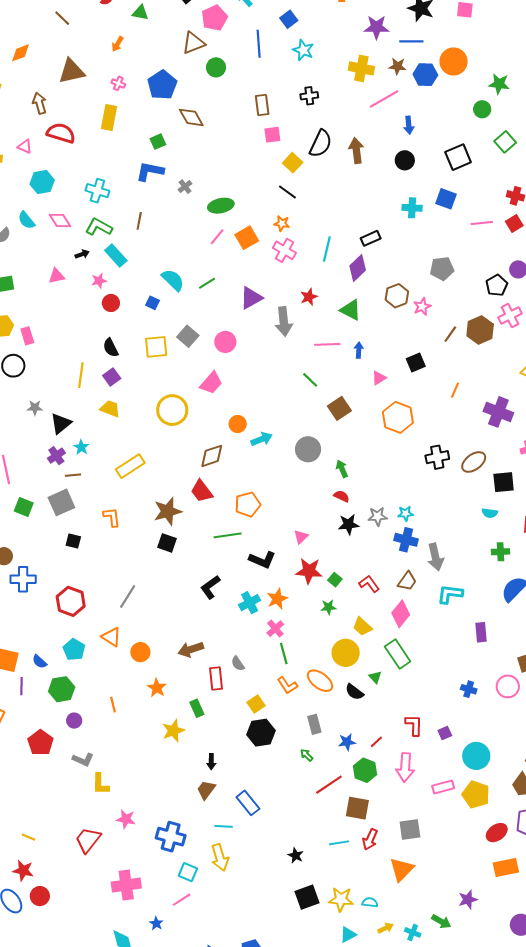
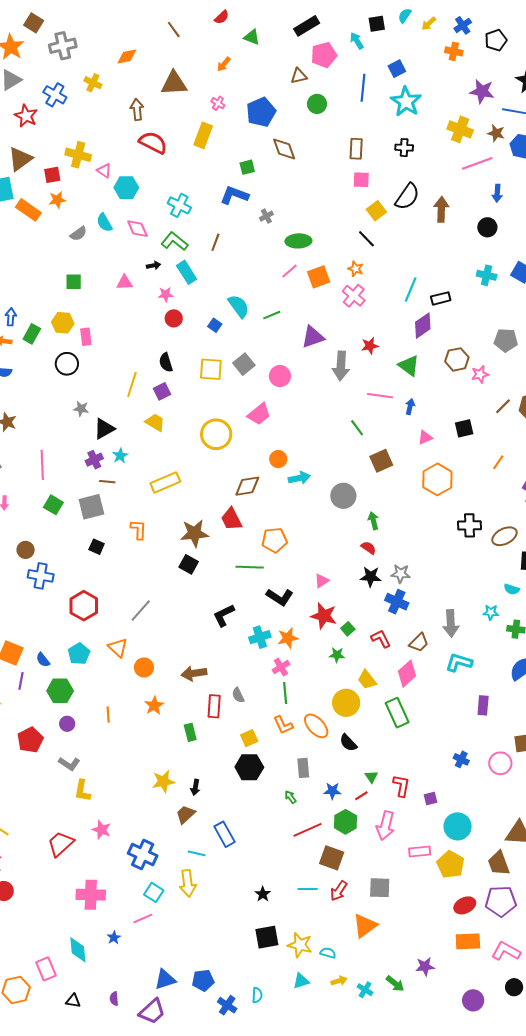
brown triangle: (193, 43) -> (299, 76), size x0.7
cyan star: (303, 50) -> (406, 102), size x1.4
pink triangle: (25, 146) -> (104, 171), moved
cyan line: (327, 249) -> (411, 290), moved
cyan star: (406, 513) -> (491, 612), moved
blue cross: (406, 540) -> (397, 602), moved
green triangle: (375, 677) -> (371, 777), moved
yellow star: (173, 731) -> (163, 781), moved

